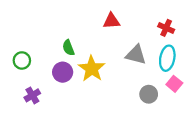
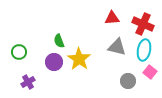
red triangle: (111, 21) -> (112, 18), moved
red cross: (166, 28) -> (143, 24), size x1.5

